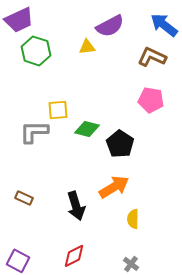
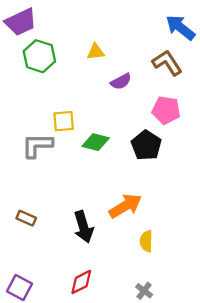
purple semicircle: (110, 26) -> (121, 82), moved, size x0.7
brown L-shape: (152, 57) -> (167, 63), turned 32
black pentagon: (120, 144) -> (146, 145), moved

